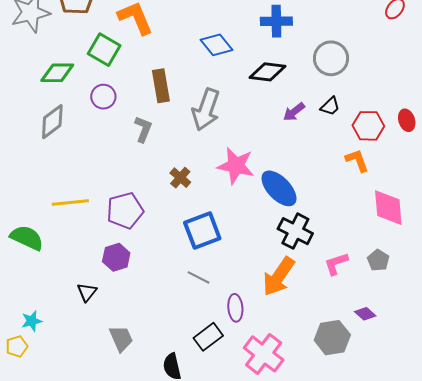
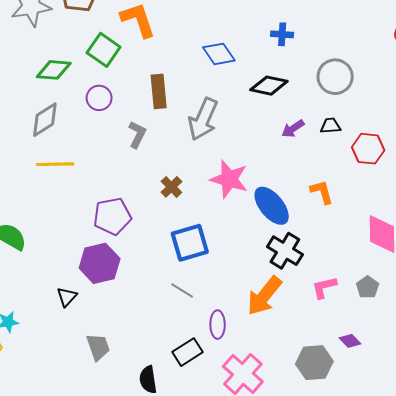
blue cross: (276, 21) -> (282, 34), size x0.7
black trapezoid: (330, 106) -> (330, 126), turned -145
orange L-shape: (357, 160) -> (322, 192), moved
yellow line: (70, 202) -> (55, 164), moved
purple hexagon: (116, 257) -> (100, 263), size x1.4

